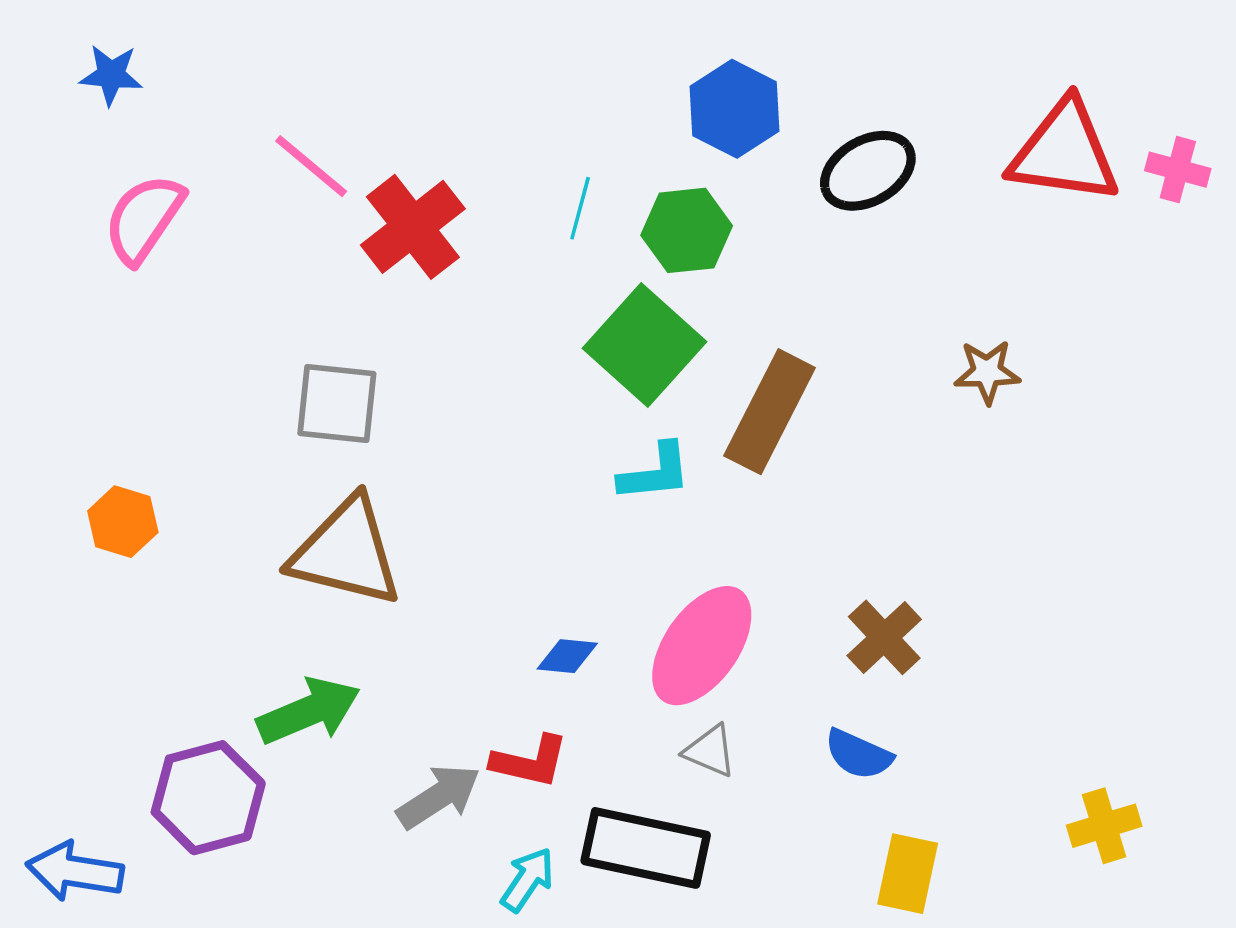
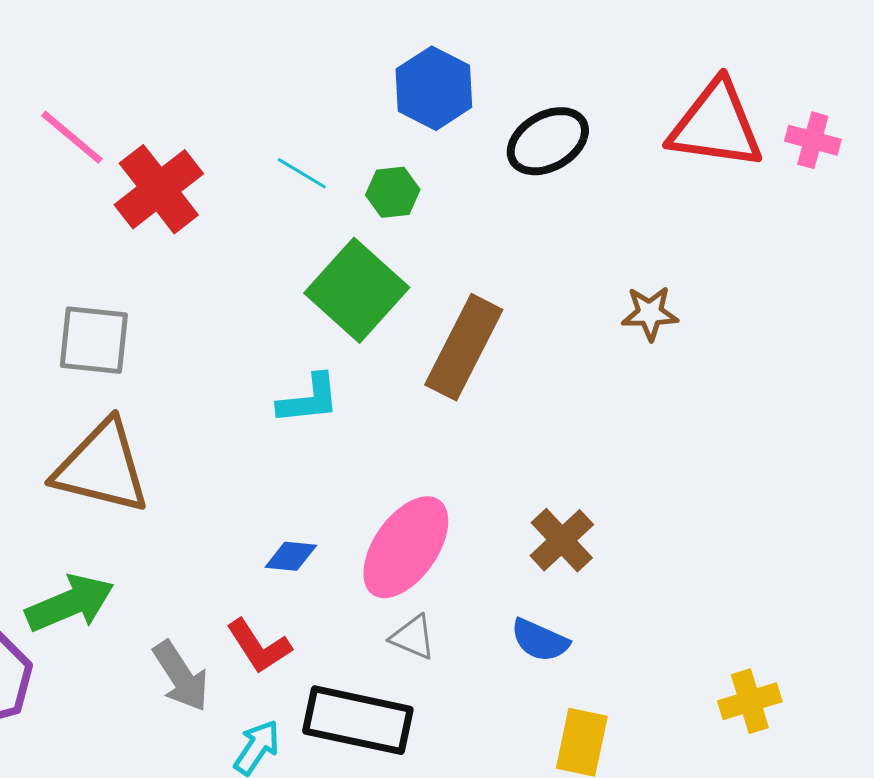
cyan line: (580, 208) -> (302, 173), turned -74
green hexagon: (687, 230) -> (393, 192), size x0.7
cyan L-shape: (655, 473) -> (309, 399), moved
red L-shape: (530, 761) -> (259, 646), turned 44
gray arrow: (439, 796) -> (181, 676), turned 90

